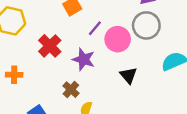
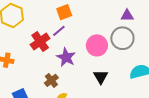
purple line: (95, 28) -> (59, 31), moved

